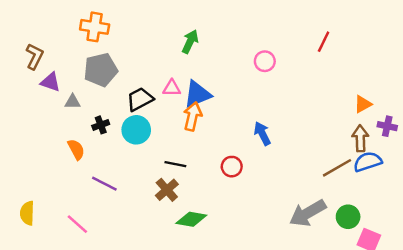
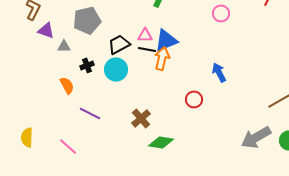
black line: (175, 164) -> (147, 49), moved

